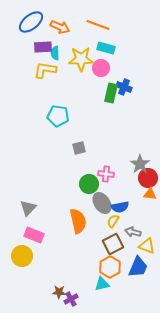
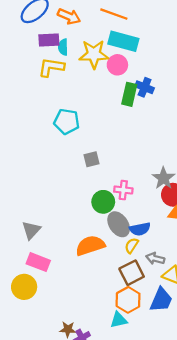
cyan rectangle: (106, 48) -> (123, 41), size x1.4
orange semicircle: (78, 221) -> (90, 246), turned -95

